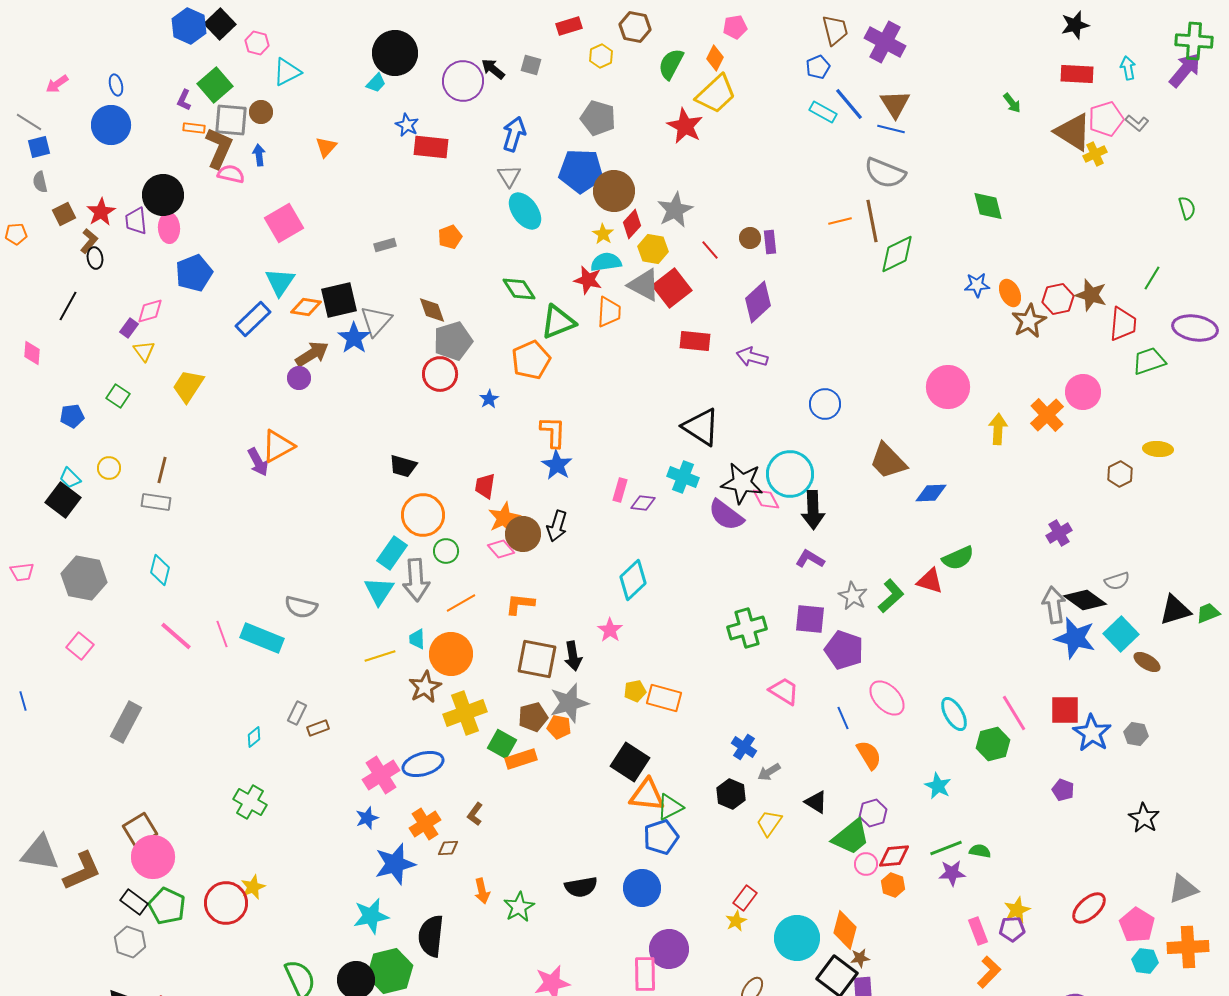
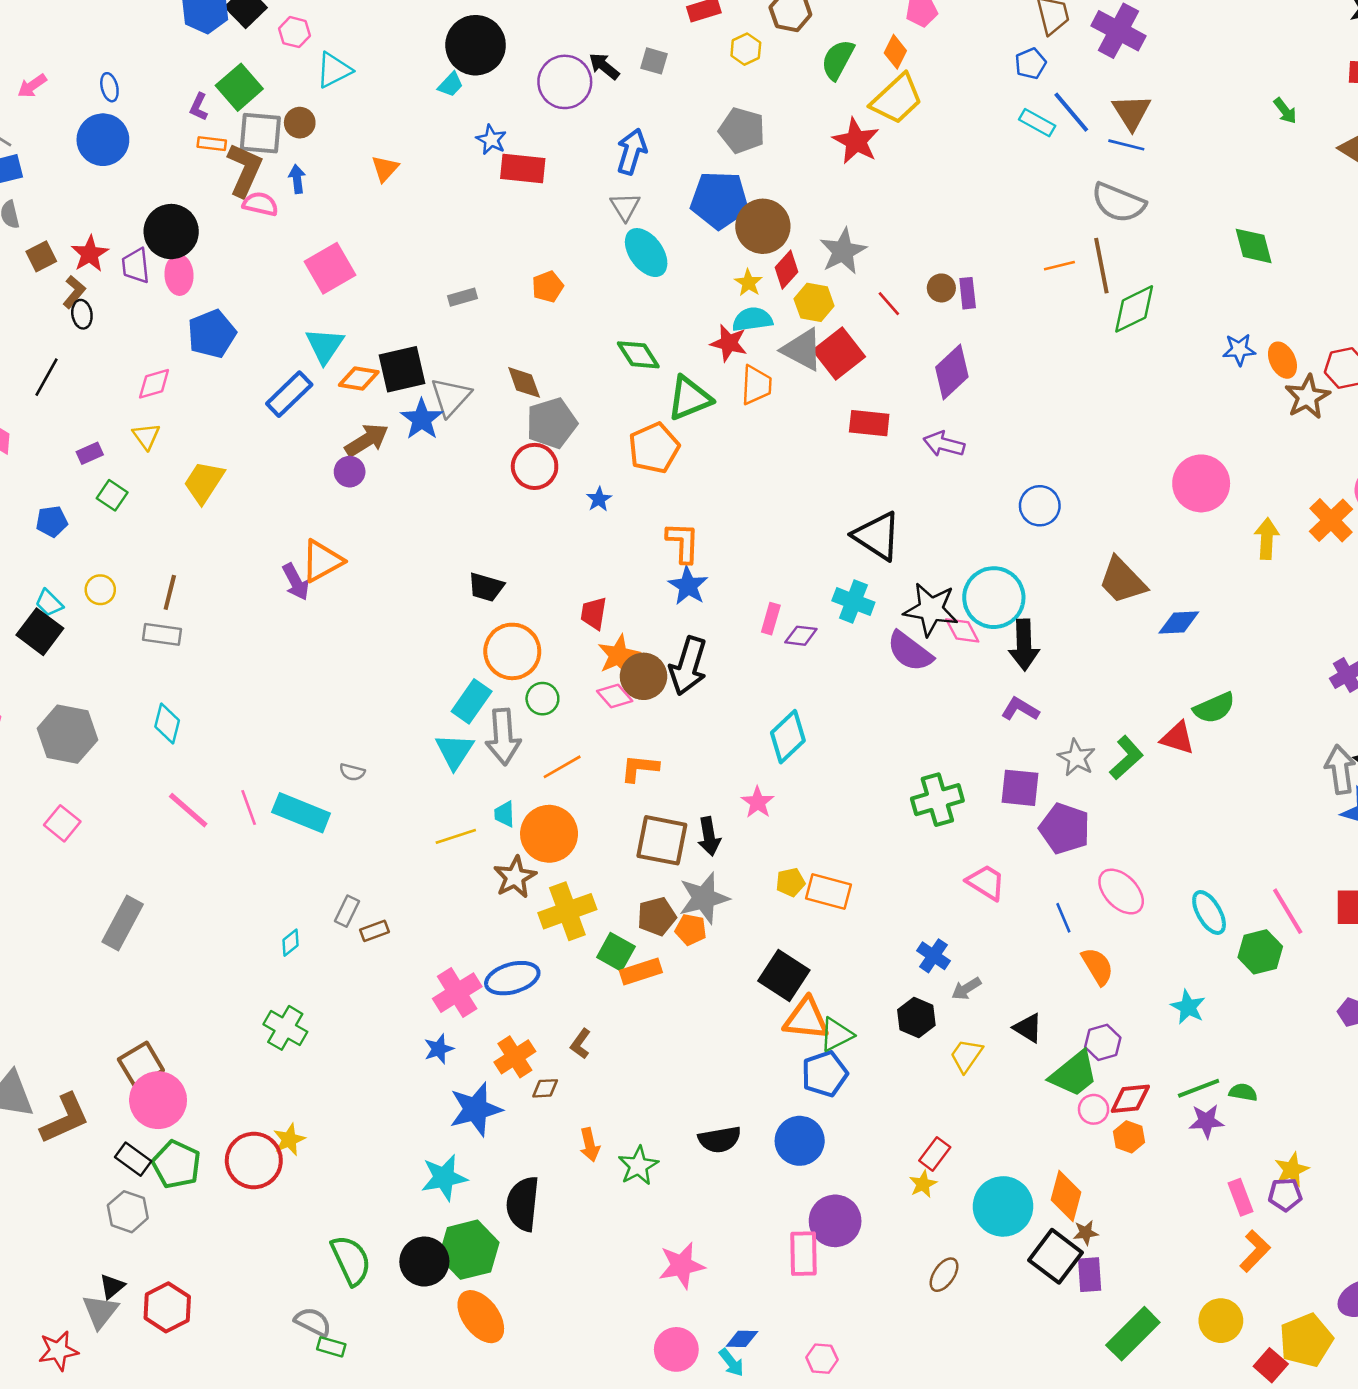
purple rectangle: (129, 328) -> (90, 453), moved, turned 30
black arrow: (557, 526) -> (688, 666), size x1.4
gray semicircle: (301, 607) -> (352, 772), size x0.6

